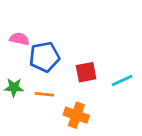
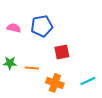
blue pentagon: (44, 57) -> (42, 26), moved
cyan line: (122, 80) -> (88, 81), moved

